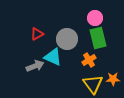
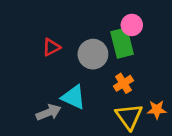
green rectangle: (98, 38) -> (122, 43), moved
cyan triangle: (53, 57) -> (74, 97), moved
gray arrow: (35, 66) -> (49, 112), moved

